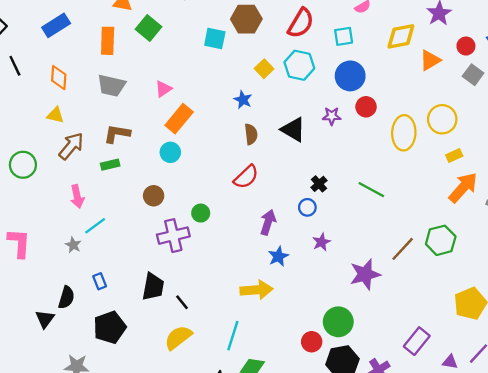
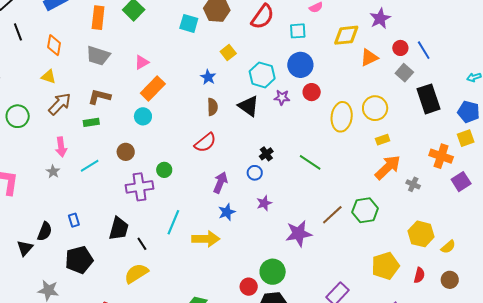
cyan hexagon: (299, 65) -> (262, 75), moved
cyan line: (95, 226) -> (90, 166), moved
gray star: (73, 245) -> (53, 172), moved
cyan line: (233, 336) -> (173, 222), moved

